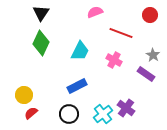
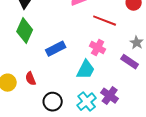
cyan trapezoid: (80, 51) -> (86, 70), moved
blue rectangle: (77, 86) -> (56, 49), moved
red semicircle: (31, 113) -> (31, 79), moved, turned -72

